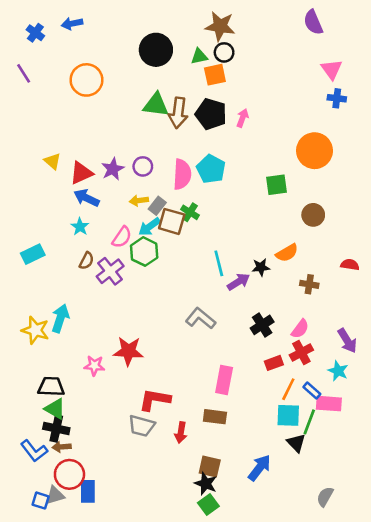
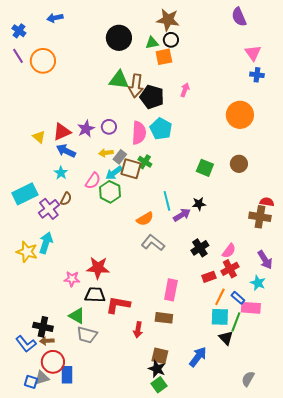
blue cross: (35, 33) -> (19, 31), moved
orange circle: (86, 80) -> (43, 61), moved
black pentagon: (211, 114) -> (152, 97), moved
yellow triangle: (52, 161) -> (39, 137), moved
green square: (276, 185) -> (205, 168), moved, turned 30
orange semicircle: (287, 253) -> (145, 219), moved
cyan rectangle: (33, 254) -> (25, 194), size x1.4
purple cross: (110, 271) -> (49, 209), moved
brown cross: (309, 284) -> (260, 217), moved, size x1.5
black trapezoid: (51, 387) -> (95, 295), moved
green triangle: (55, 409) -> (77, 316), moved
gray trapezoid: (142, 426) -> (87, 335), moved

